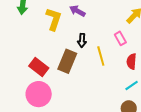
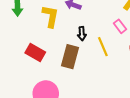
red rectangle: (39, 67) -> (35, 53), moved

